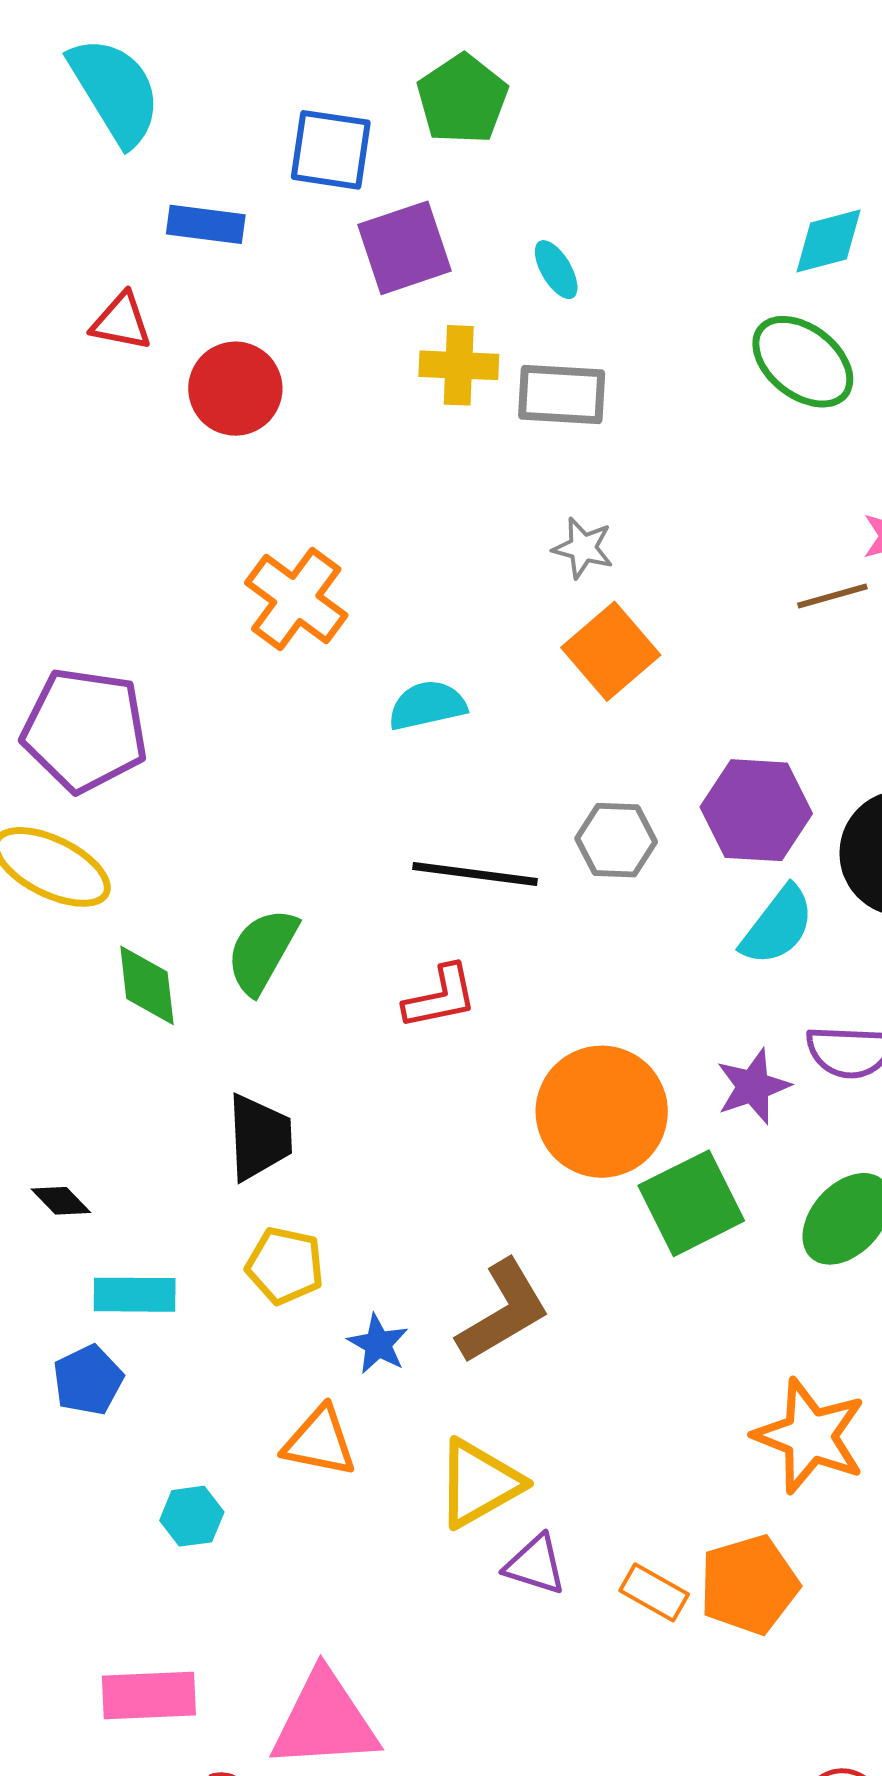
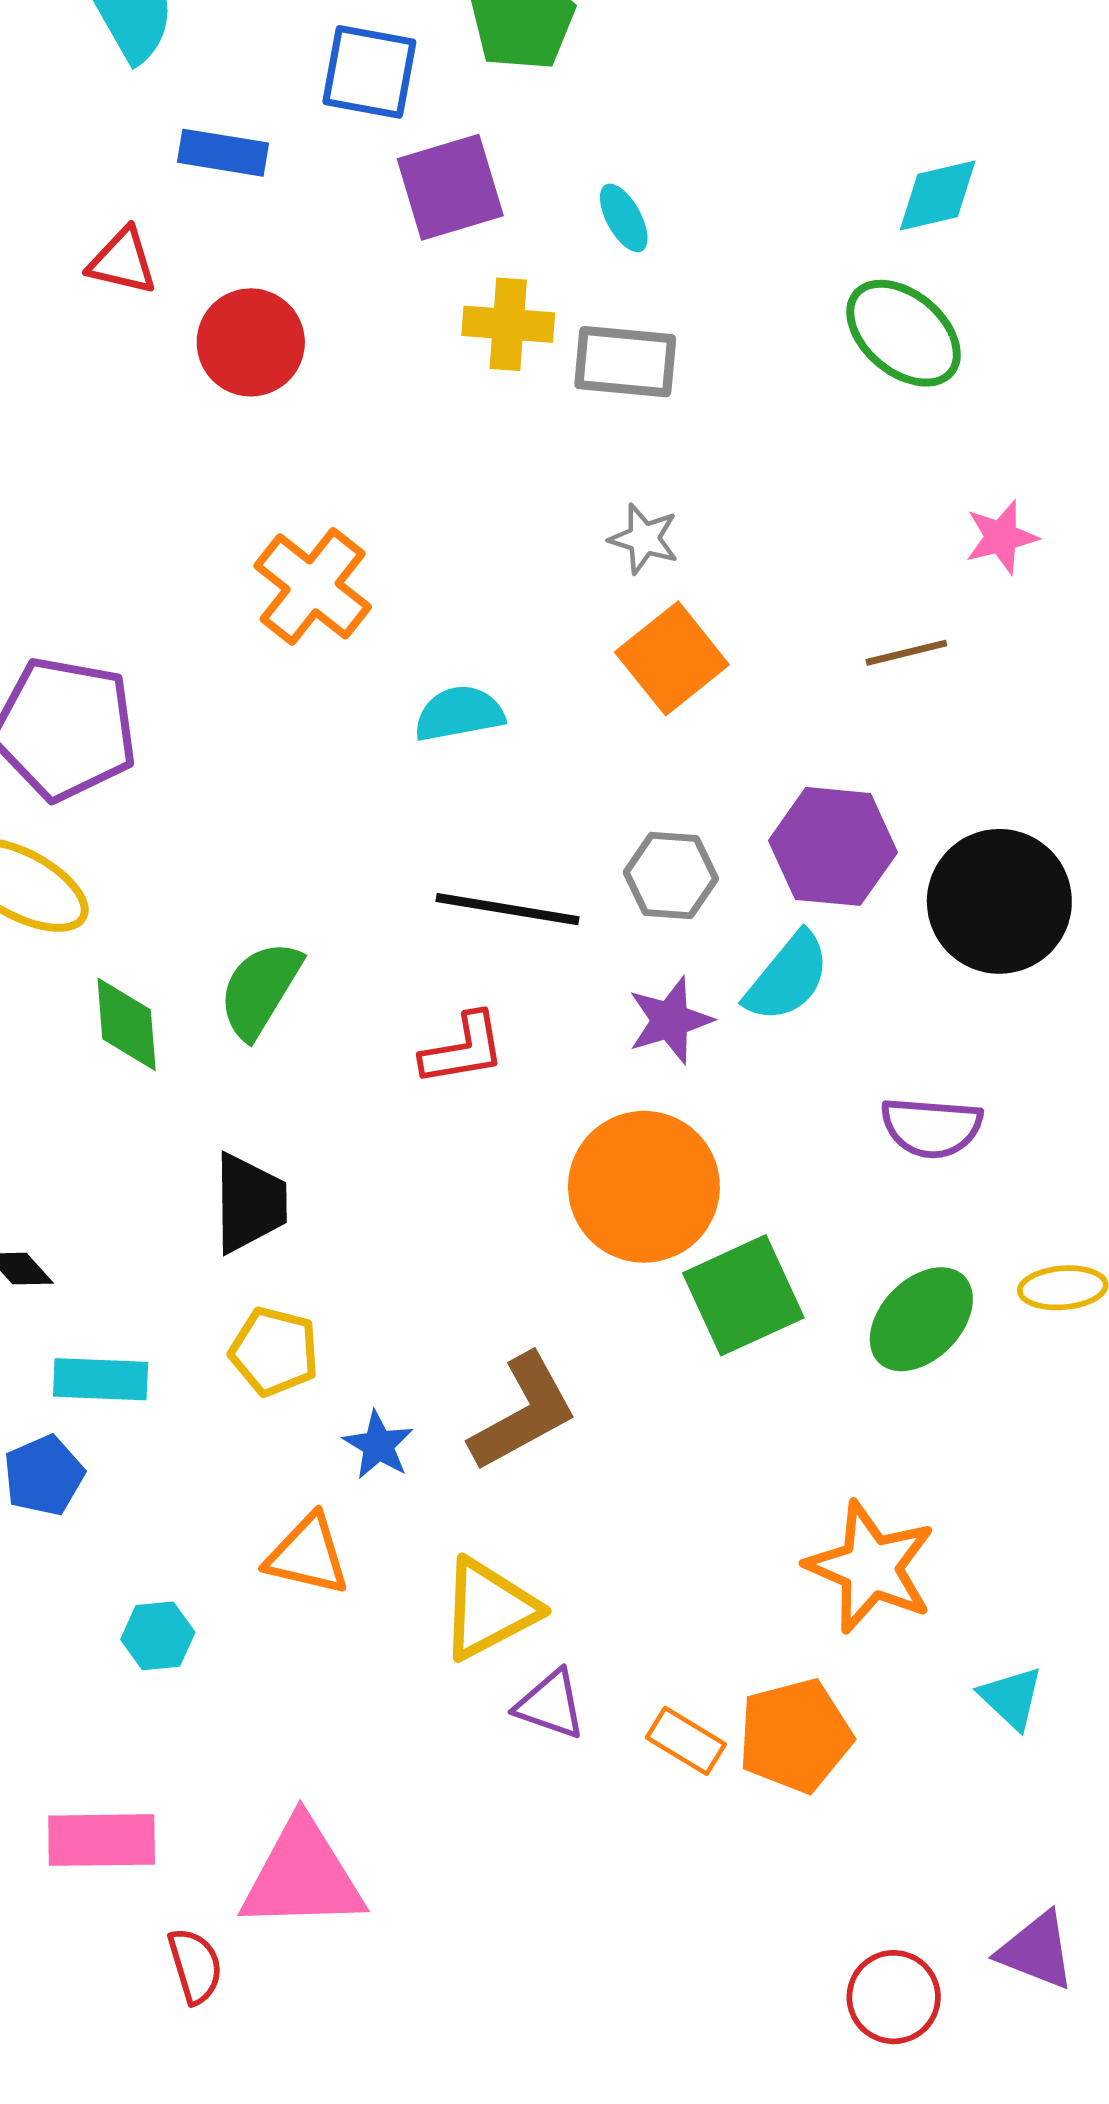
brown line: (832, 596) -> (906, 653), moved
cyan semicircle: (778, 926) -> (788, 977), moved
purple star: (753, 1086) -> (670, 1020), moved

